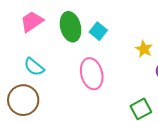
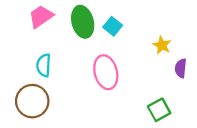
cyan semicircle: (34, 67) -> (44, 65), turned 55

